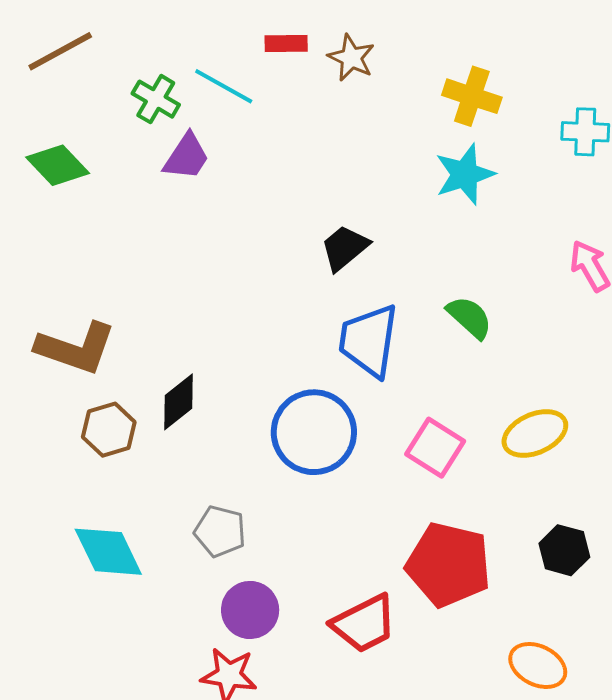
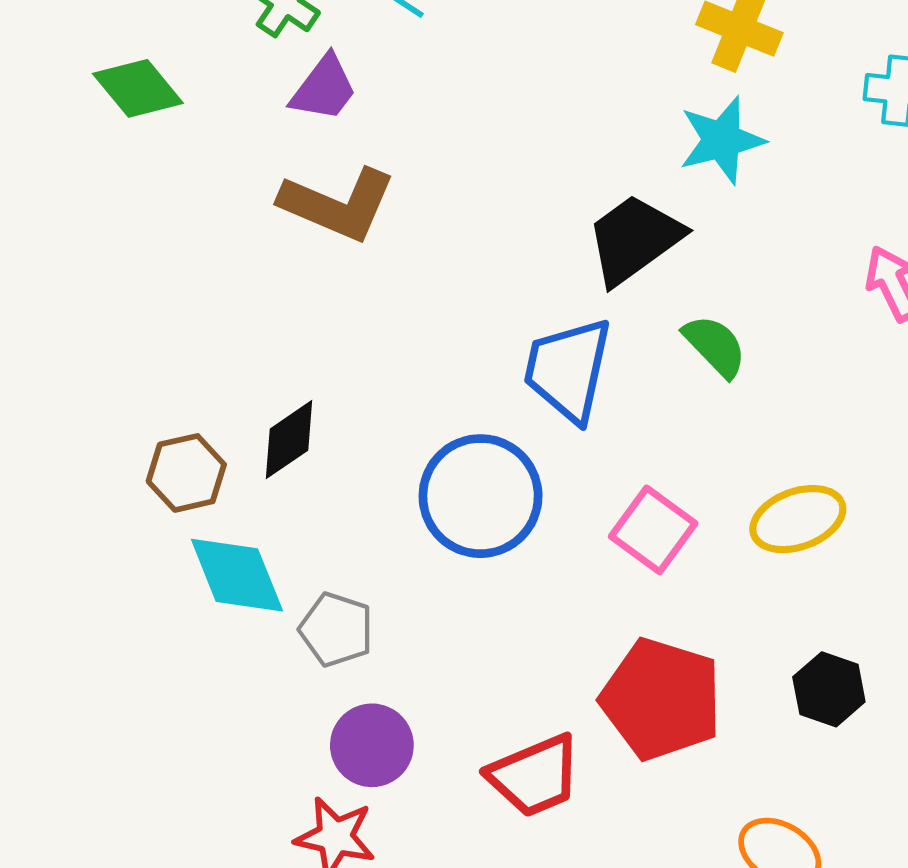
black trapezoid: (345, 248) -> (634, 239), moved, size x1.4
brown L-shape: (76, 348) -> (338, 204), moved
cyan diamond: (108, 552) -> (237, 575), moved

